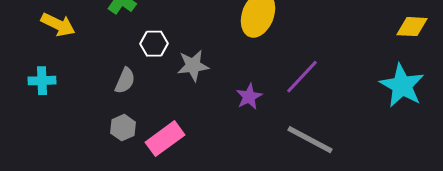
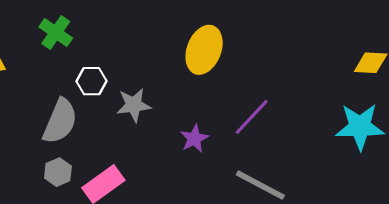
gray semicircle: (125, 81) -> (60, 121), size x1.6
cyan star: (402, 86) -> (360, 127), turned -30

